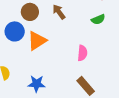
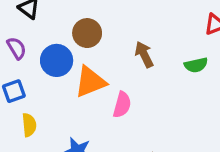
brown arrow: (59, 12) -> (144, 54), moved
pink semicircle: (82, 53) -> (122, 105), moved

